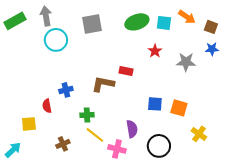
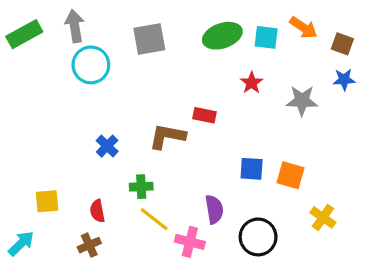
blue cross: (66, 90) -> (107, 146), turned -32
red semicircle: (47, 106) -> (97, 211), moved
brown cross: (63, 144) -> (89, 245), moved

